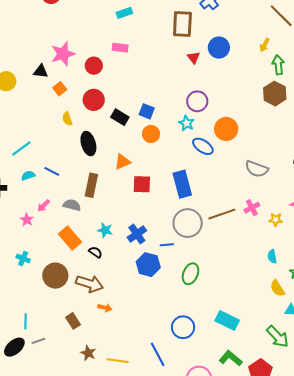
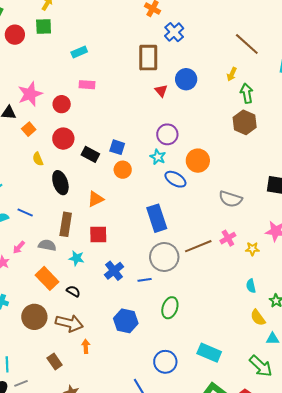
cyan rectangle: (124, 13) -> (79, 52), moved
red square: (142, 184) -> (98, 234), moved
cyan star: (105, 230) -> (77, 258), moved
blue hexagon: (148, 265) -> (126, 321), moved
orange arrow: (105, 308) -> (86, 346), turned -104

